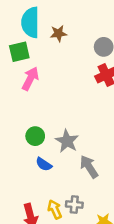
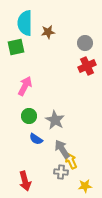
pink arrow: (30, 79) -> (25, 86), moved
gray arrow: (89, 167) -> (62, 149), moved
yellow arrow: (55, 209) -> (71, 161), moved

